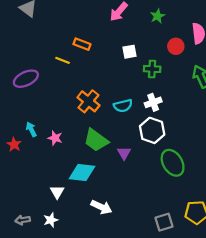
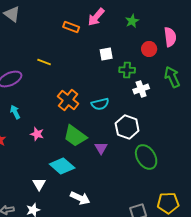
orange rectangle: (82, 44) -> (71, 27), moved
white cross: (153, 102) -> (141, 89), moved
cyan arrow: (31, 129) -> (15, 112), moved
cyan diamond: (82, 173) -> (62, 166), turned 35

